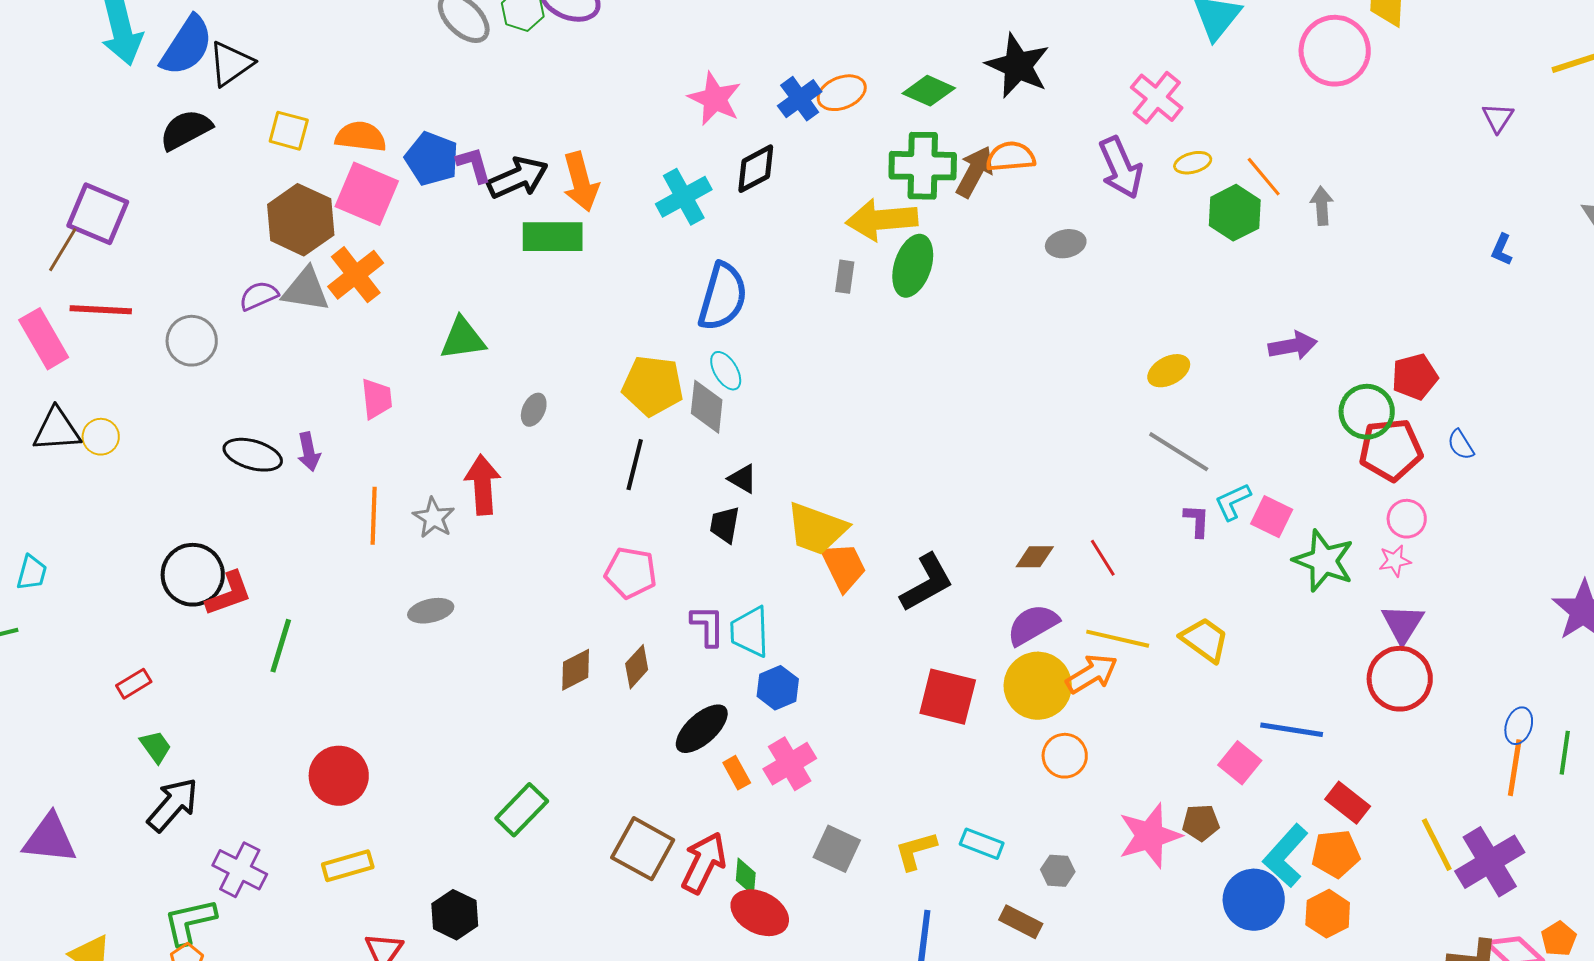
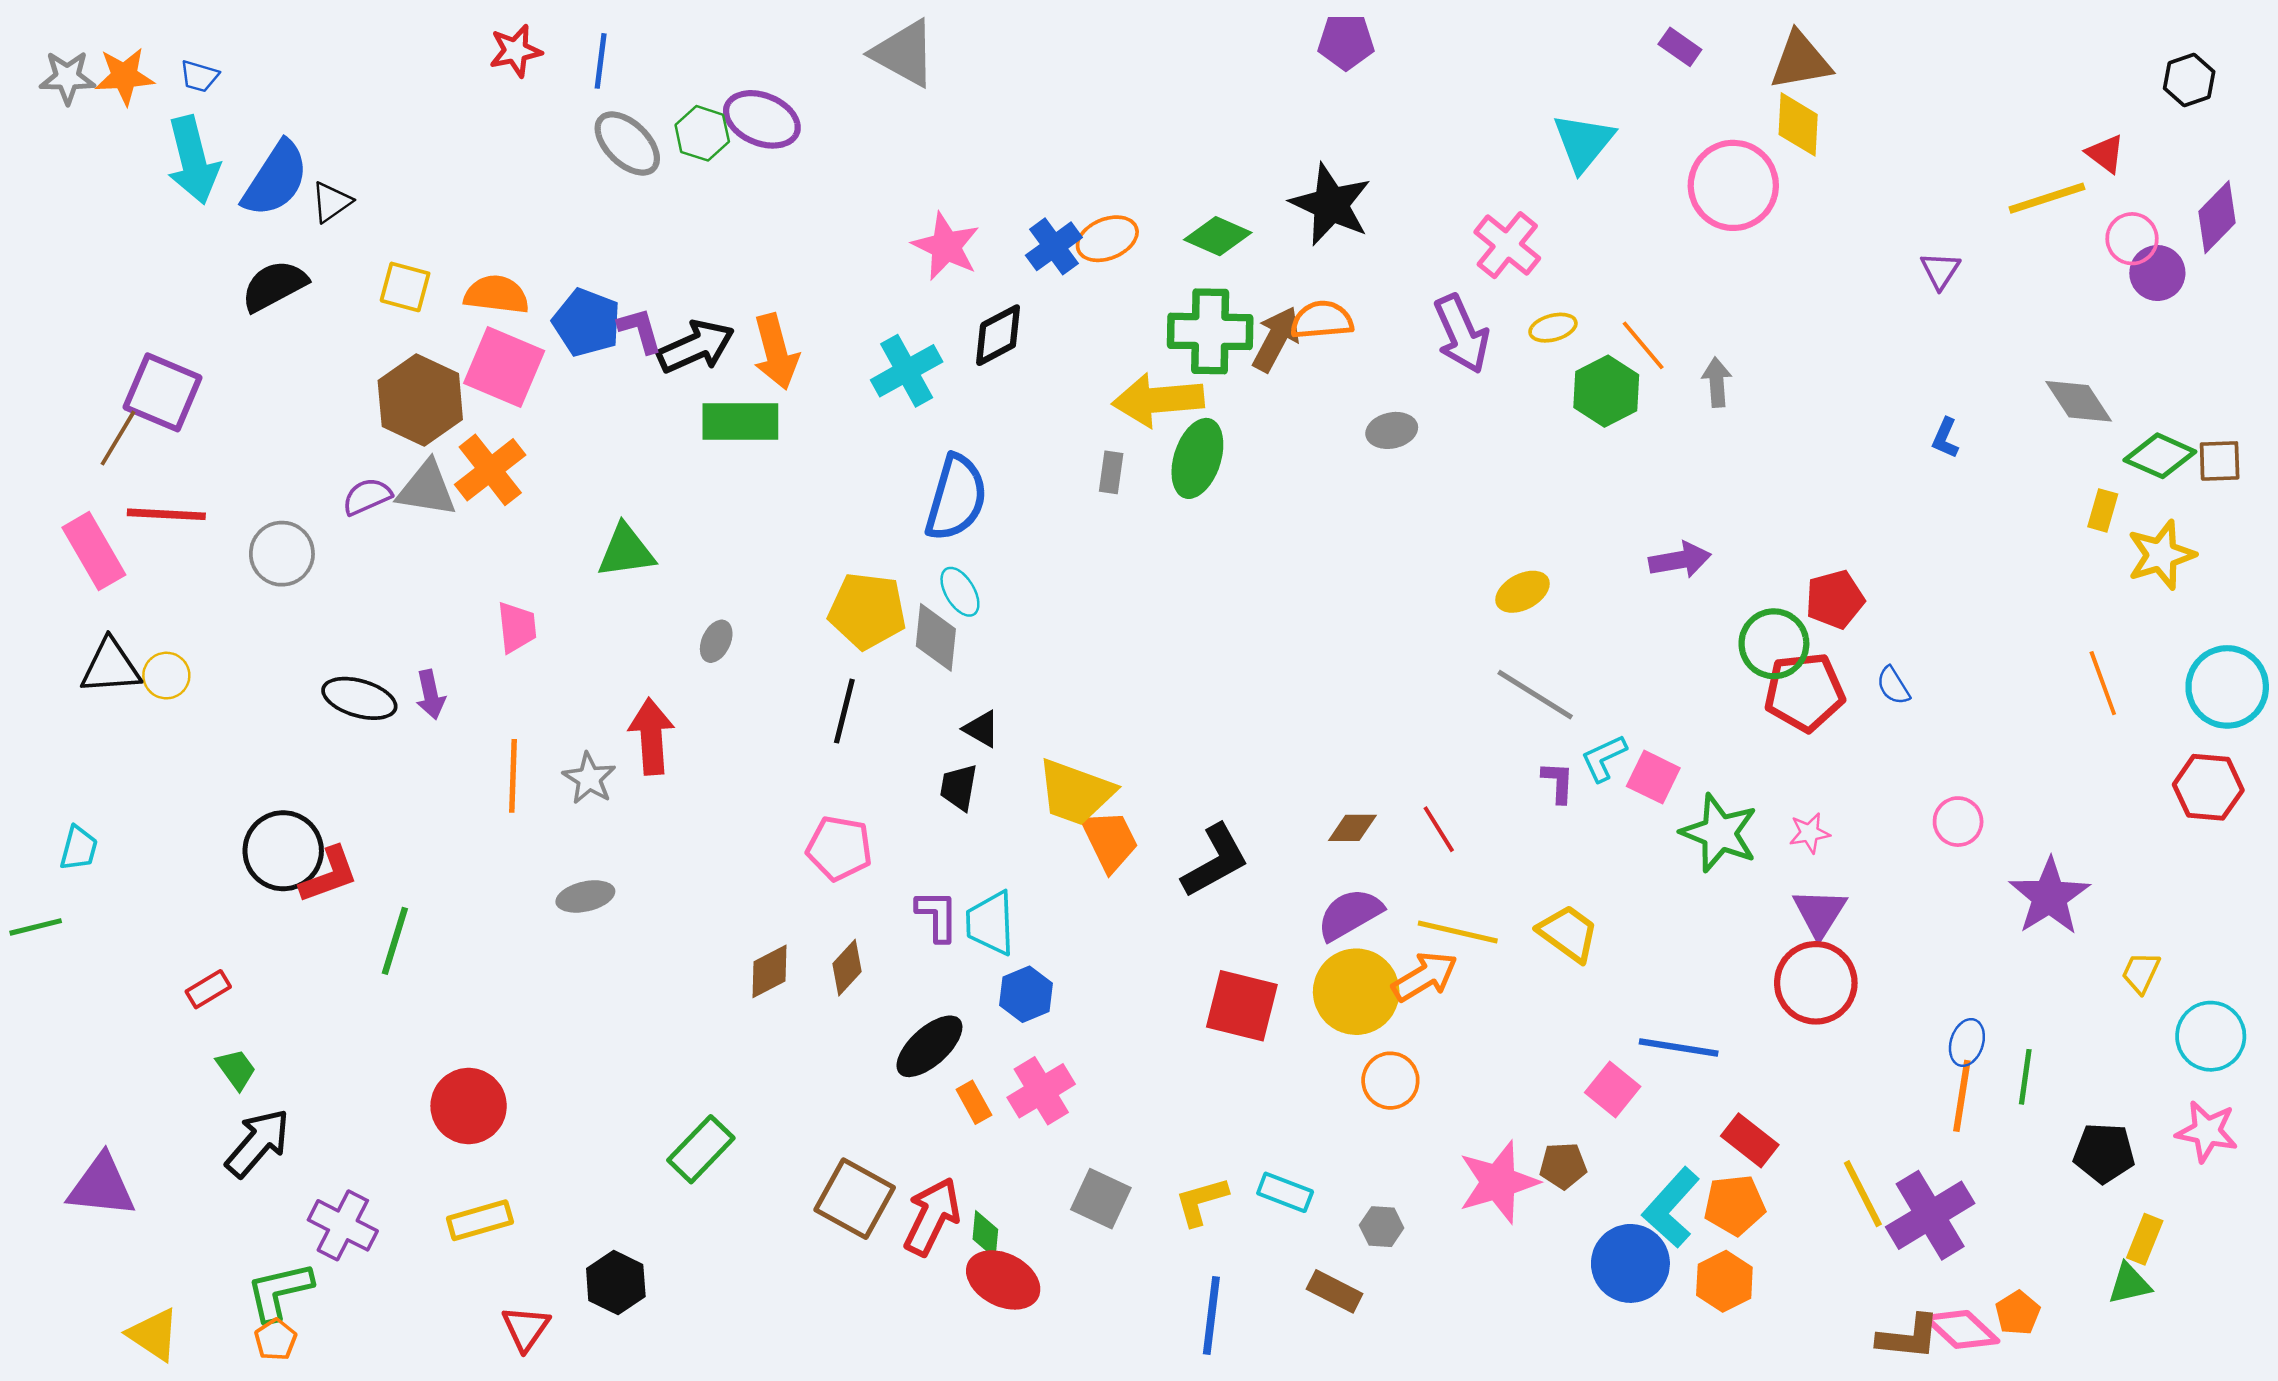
black triangle: (231, 64) -> (331, 202), size x0.7
pink circle: (1407, 519) -> (1958, 822), moved

